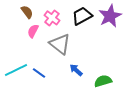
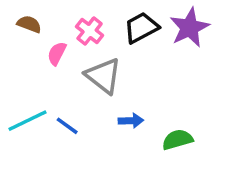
brown semicircle: (27, 12) -> (29, 24), moved, turned -32
blue arrow: (76, 70) -> (131, 121), turned 136

